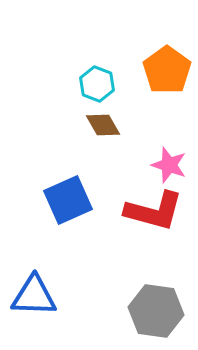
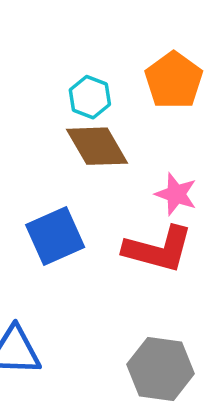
brown diamond: (103, 125) -> (97, 146), size x1.5

